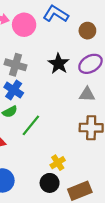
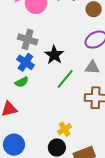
black star: (59, 64) -> (54, 55), moved
green line: (31, 125) -> (65, 79), moved

